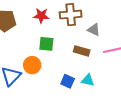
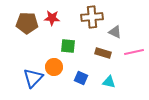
red star: (41, 16) -> (52, 18), moved
blue square: (68, 81) -> (81, 78), moved

